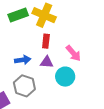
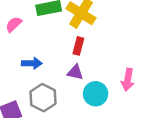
pink arrow: (73, 53) -> (128, 80), moved, turned 42
blue arrow: (23, 60) -> (32, 63), moved

